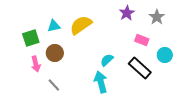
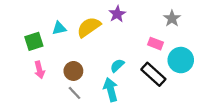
purple star: (127, 13) -> (117, 14), moved
brown circle: (55, 53) -> (73, 71), moved
cyan circle: (165, 55) -> (181, 60), size x1.5
gray line: (54, 85) -> (74, 93), moved

